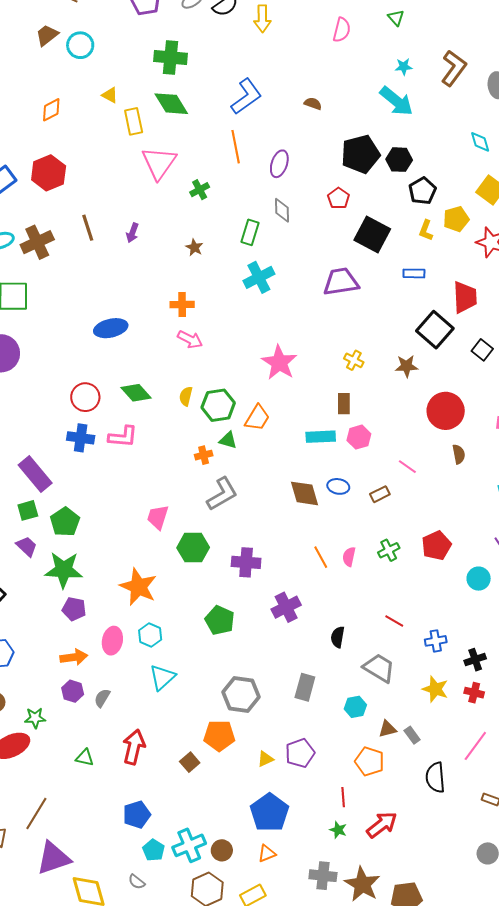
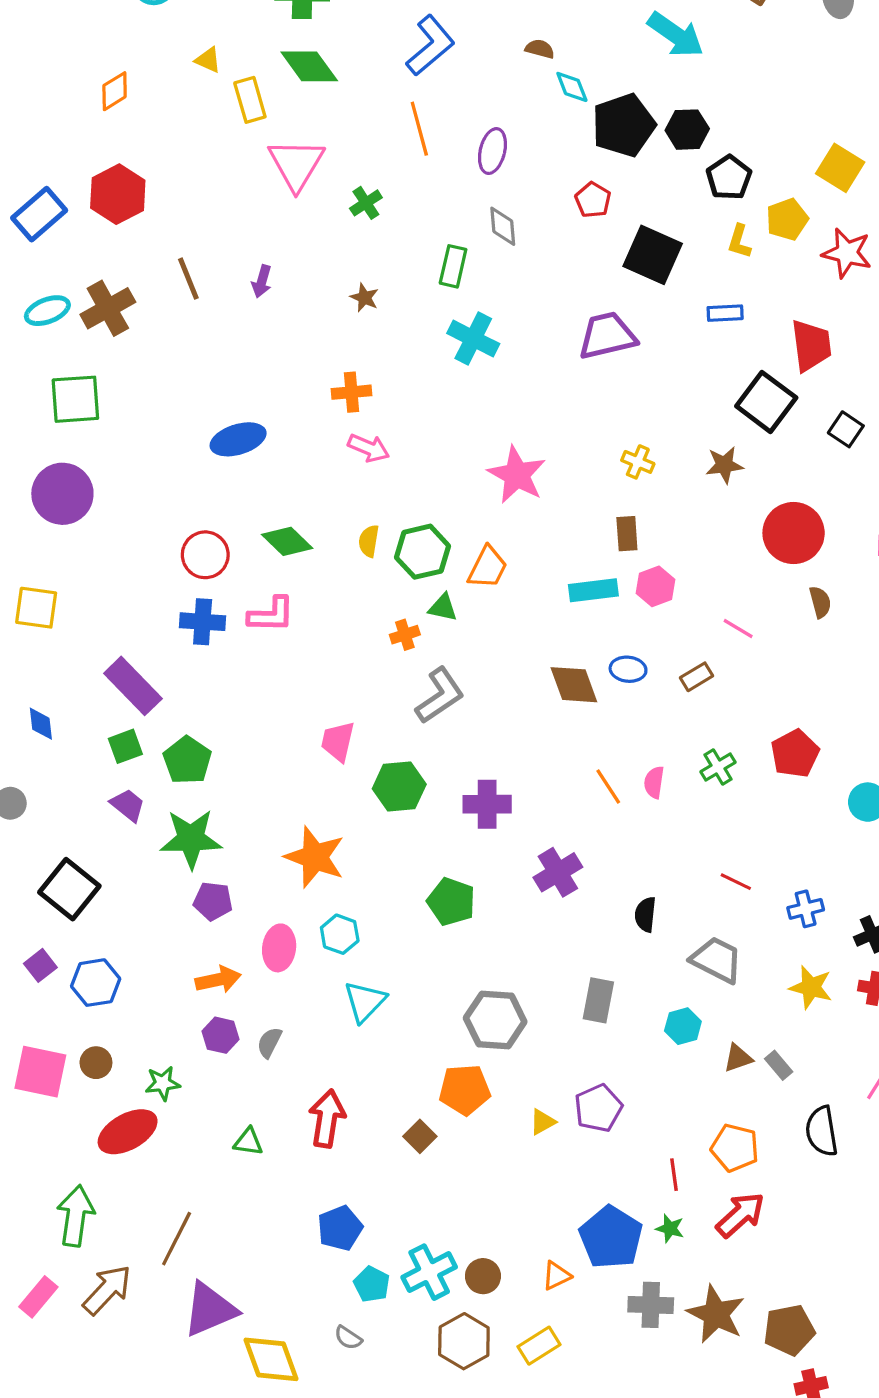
cyan diamond: (480, 142) -> (572, 87), moved
cyan cross: (259, 277) -> (473, 339), turned -32
orange pentagon: (370, 761) -> (735, 1148), moved
blue pentagon: (269, 813) -> (611, 1237), moved

